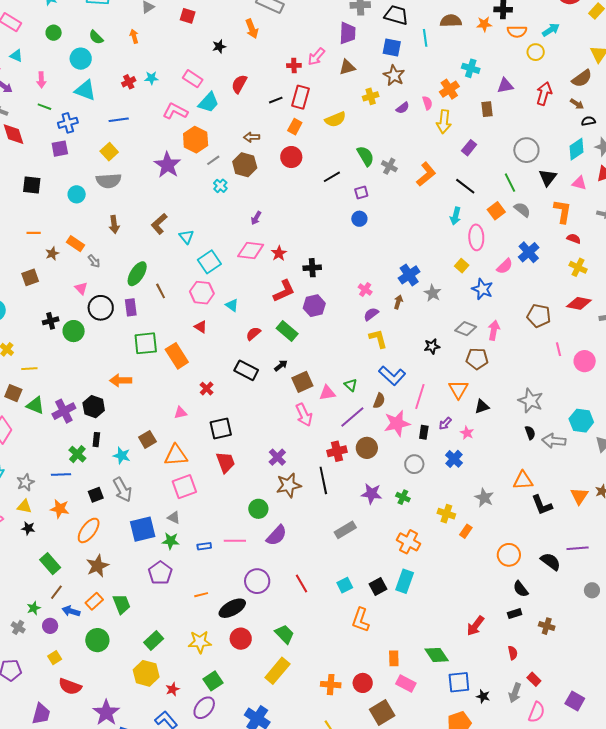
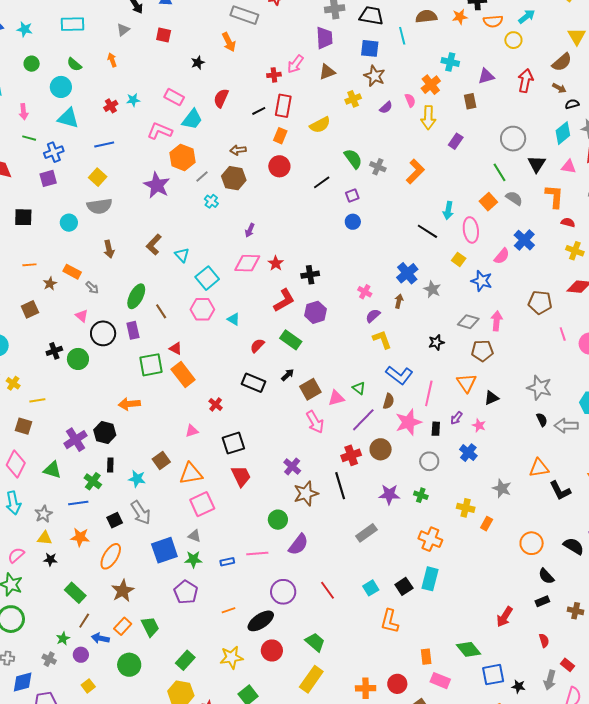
black line: (465, 186) -> (427, 231), moved
red triangle: (201, 327) -> (176, 348), moved
green triangle: (35, 405) -> (52, 470), moved

